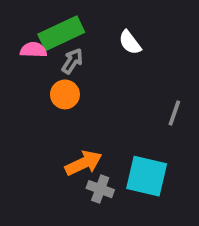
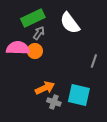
white semicircle: (130, 42) -> (70, 23), size x1.6
pink semicircle: (33, 50) -> (18, 48), moved, size x1.6

